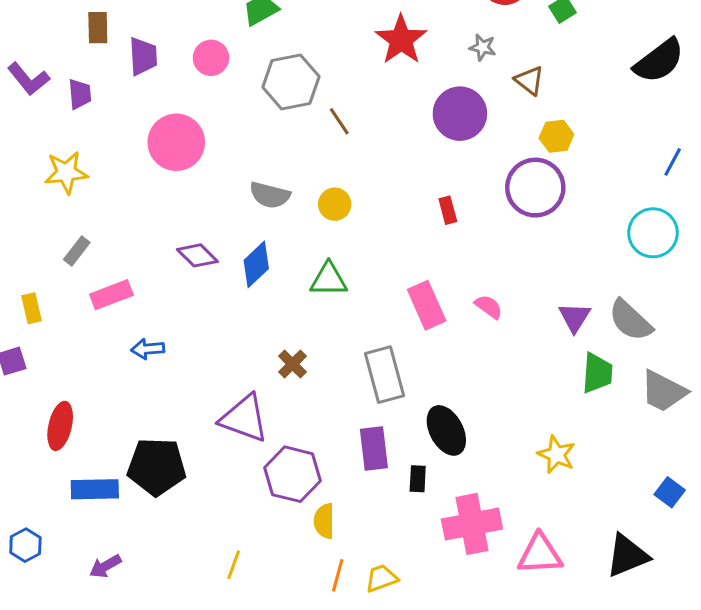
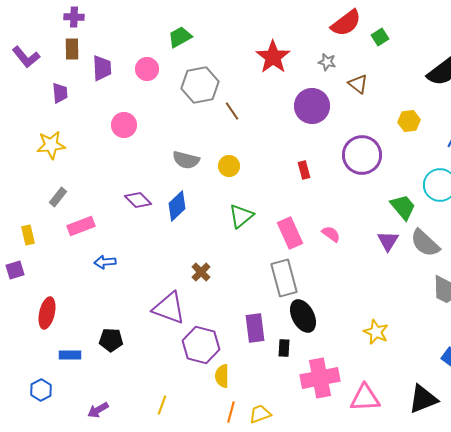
purple L-shape: (28, 79) -> (26, 57), moved
yellow hexagon: (556, 136) -> (409, 121), moved
pink circle: (176, 142) -> (124, 125), size x0.7
green triangle: (329, 280) -> (241, 216), moved, turned -40
green trapezoid: (597, 373) -> (403, 207), moved, turned -44
gray rectangle: (384, 375) -> (284, 278), moved
black pentagon: (157, 467) -> (111, 340), size x0.6
blue rectangle: (95, 489) -> (70, 355), size x0.7
blue hexagon: (25, 545) -> (41, 390), moved
purple arrow: (105, 566) -> (98, 410), moved

